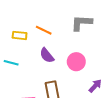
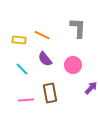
gray L-shape: (82, 23) -> (78, 28), turned 90
cyan line: (11, 63) -> (22, 69), moved, turned 32

